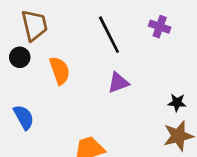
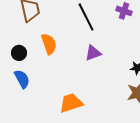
black circle: (20, 57) -> (19, 53), moved

